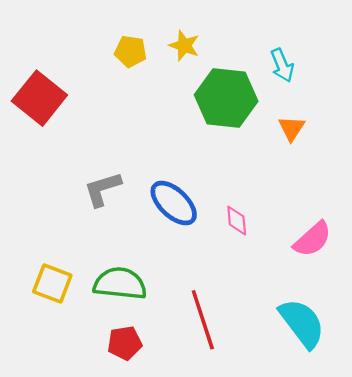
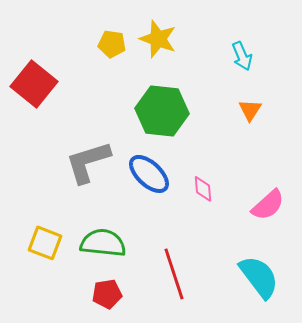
yellow star: (184, 46) -> (158, 39), size x1.4
green hexagon: (226, 98) -> (162, 111), moved
gray L-shape: (102, 189) -> (88, 162), size x1.4

